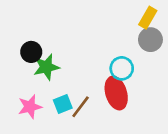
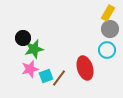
cyan circle: (122, 68) -> (107, 50), moved
pink star: (30, 107) -> (30, 69), moved

